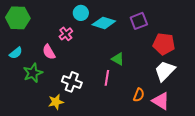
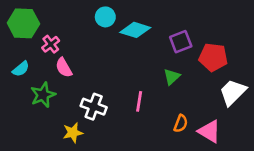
purple square: (139, 21) -> (181, 42), moved
pink cross: (66, 34) -> (51, 44), moved
green triangle: (118, 59) -> (172, 77), moved, turned 48
white trapezoid: (165, 71) -> (233, 92), moved

